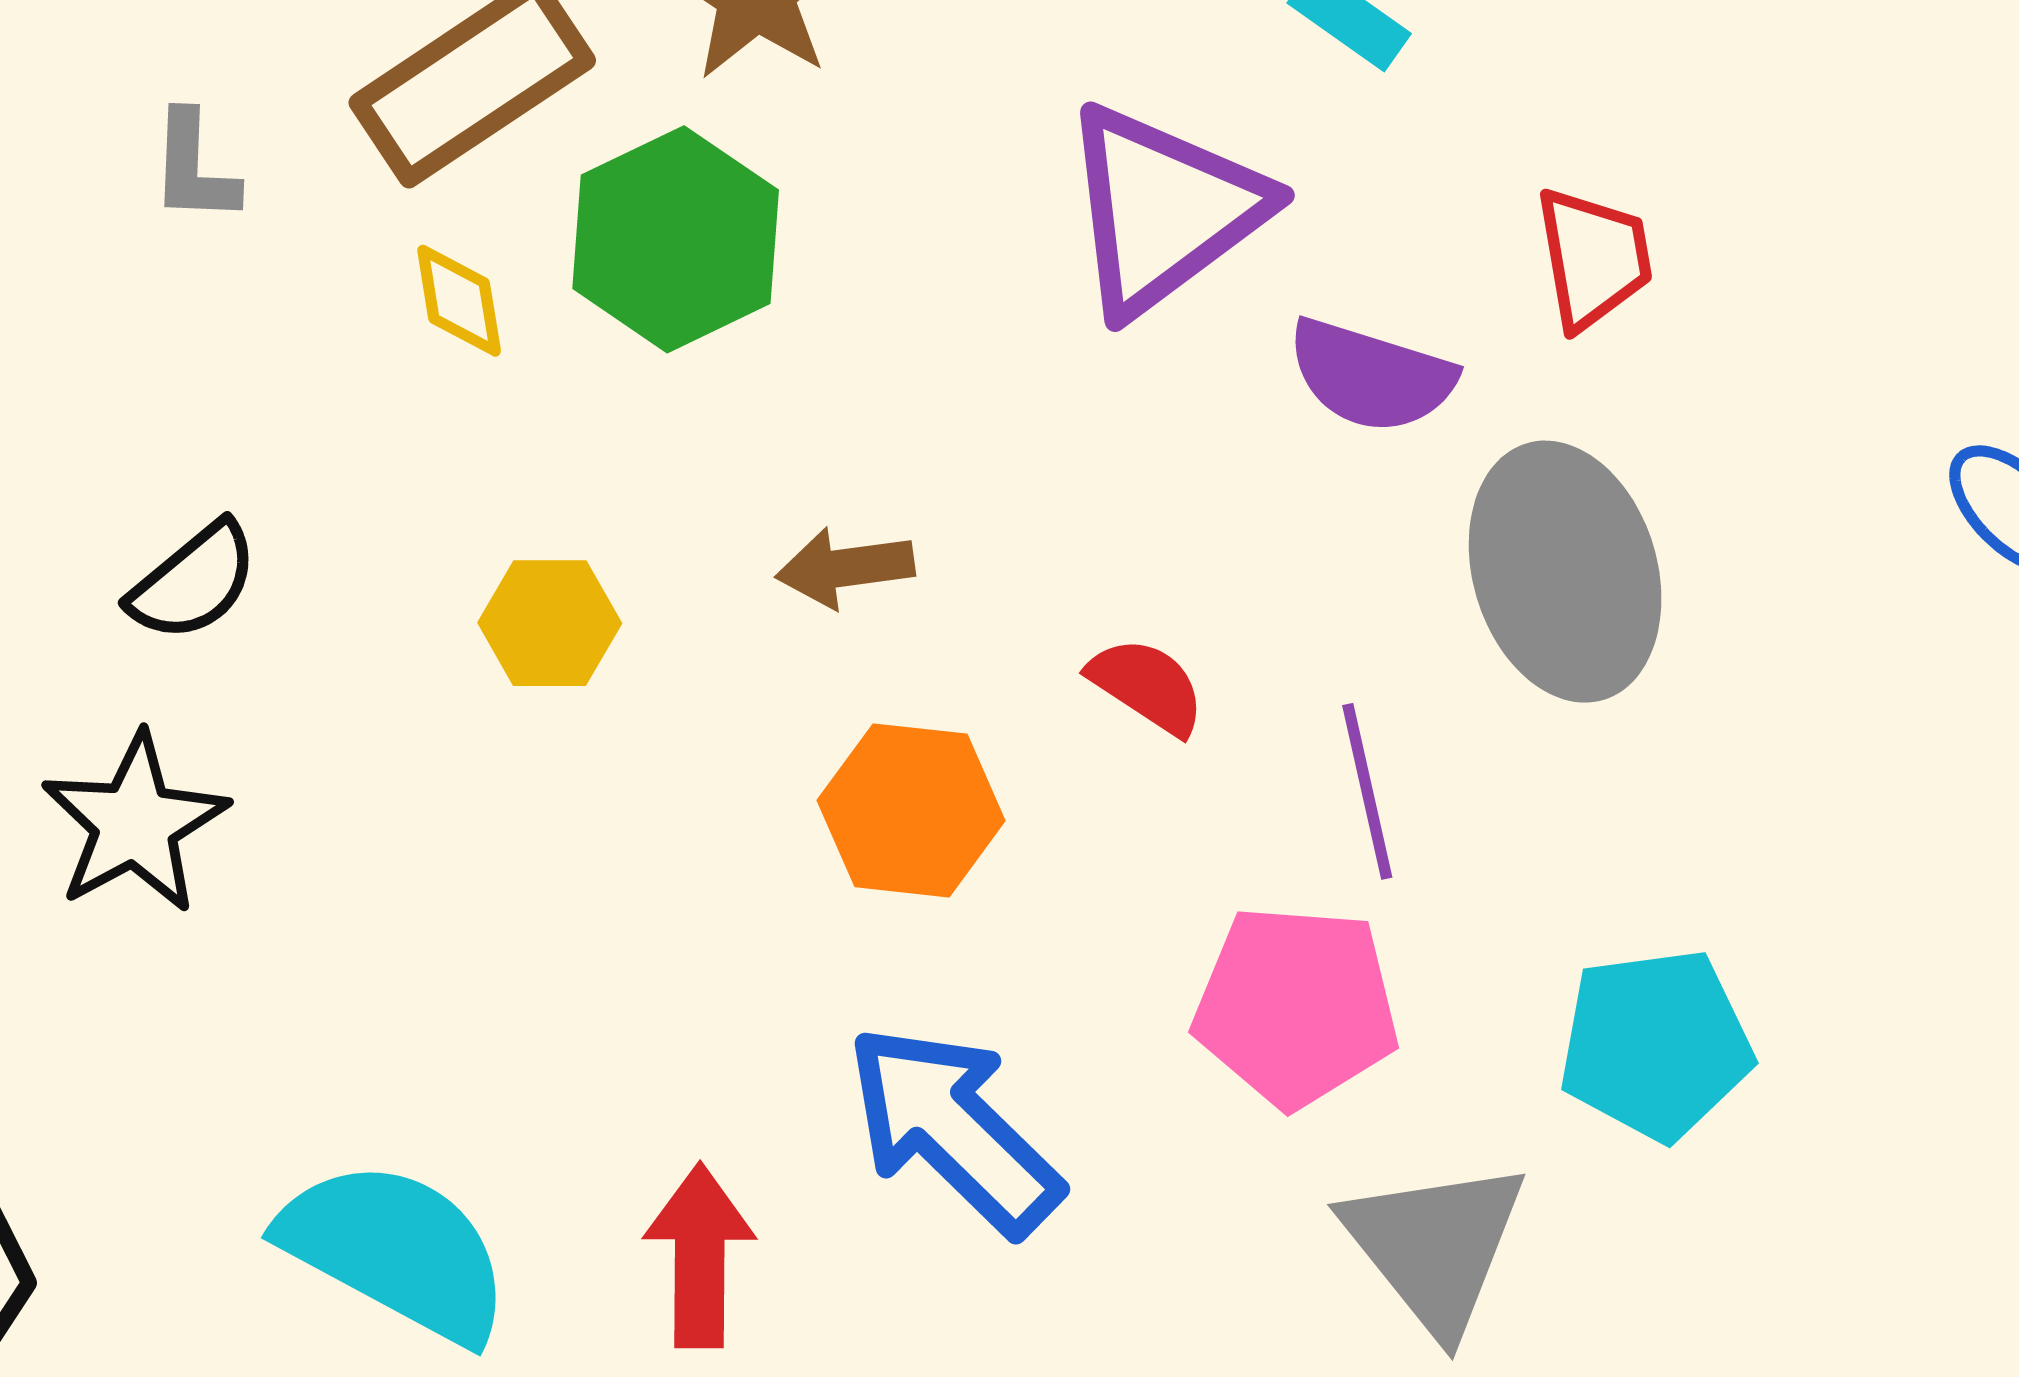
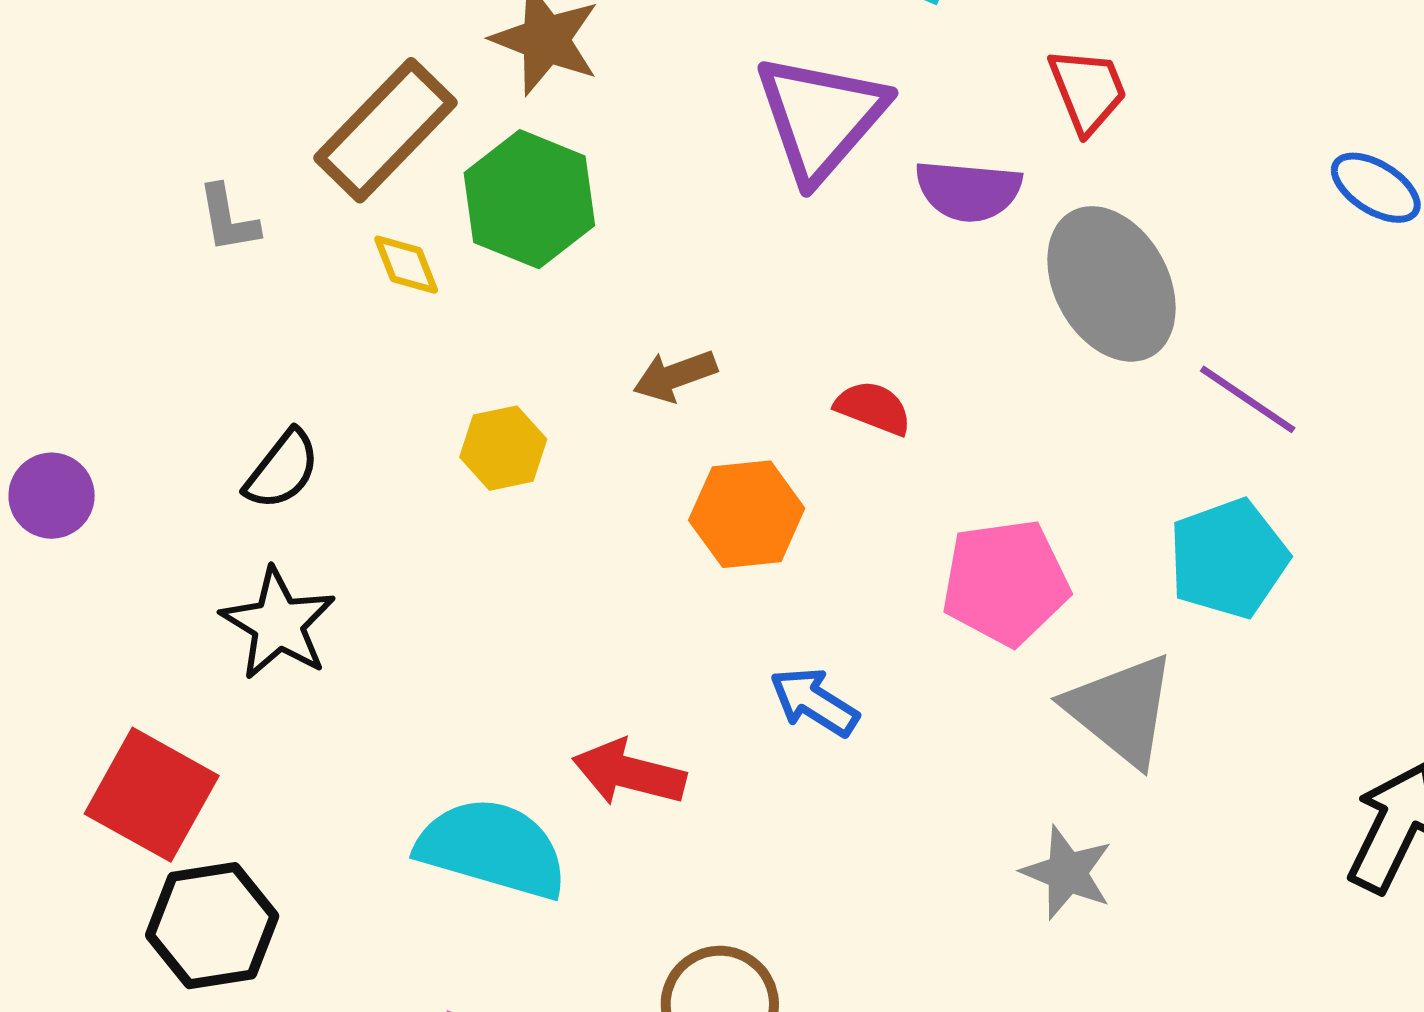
purple line: (1367, 791) -> (1248, 399), moved, turned -31
blue arrow: (953, 1129) -> (814, 702), size x0.6
red arrow: (700, 1256) -> (629, 773), moved, turned -64

